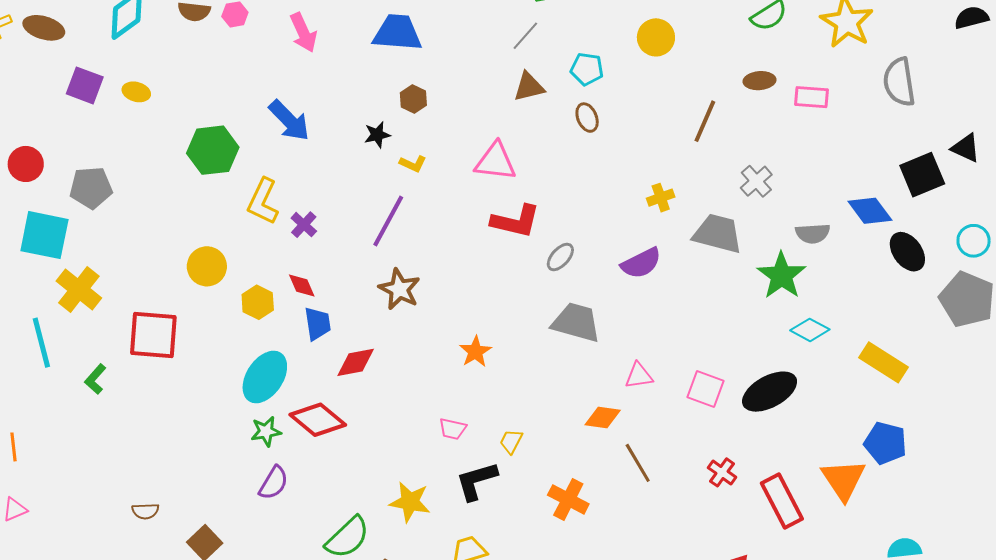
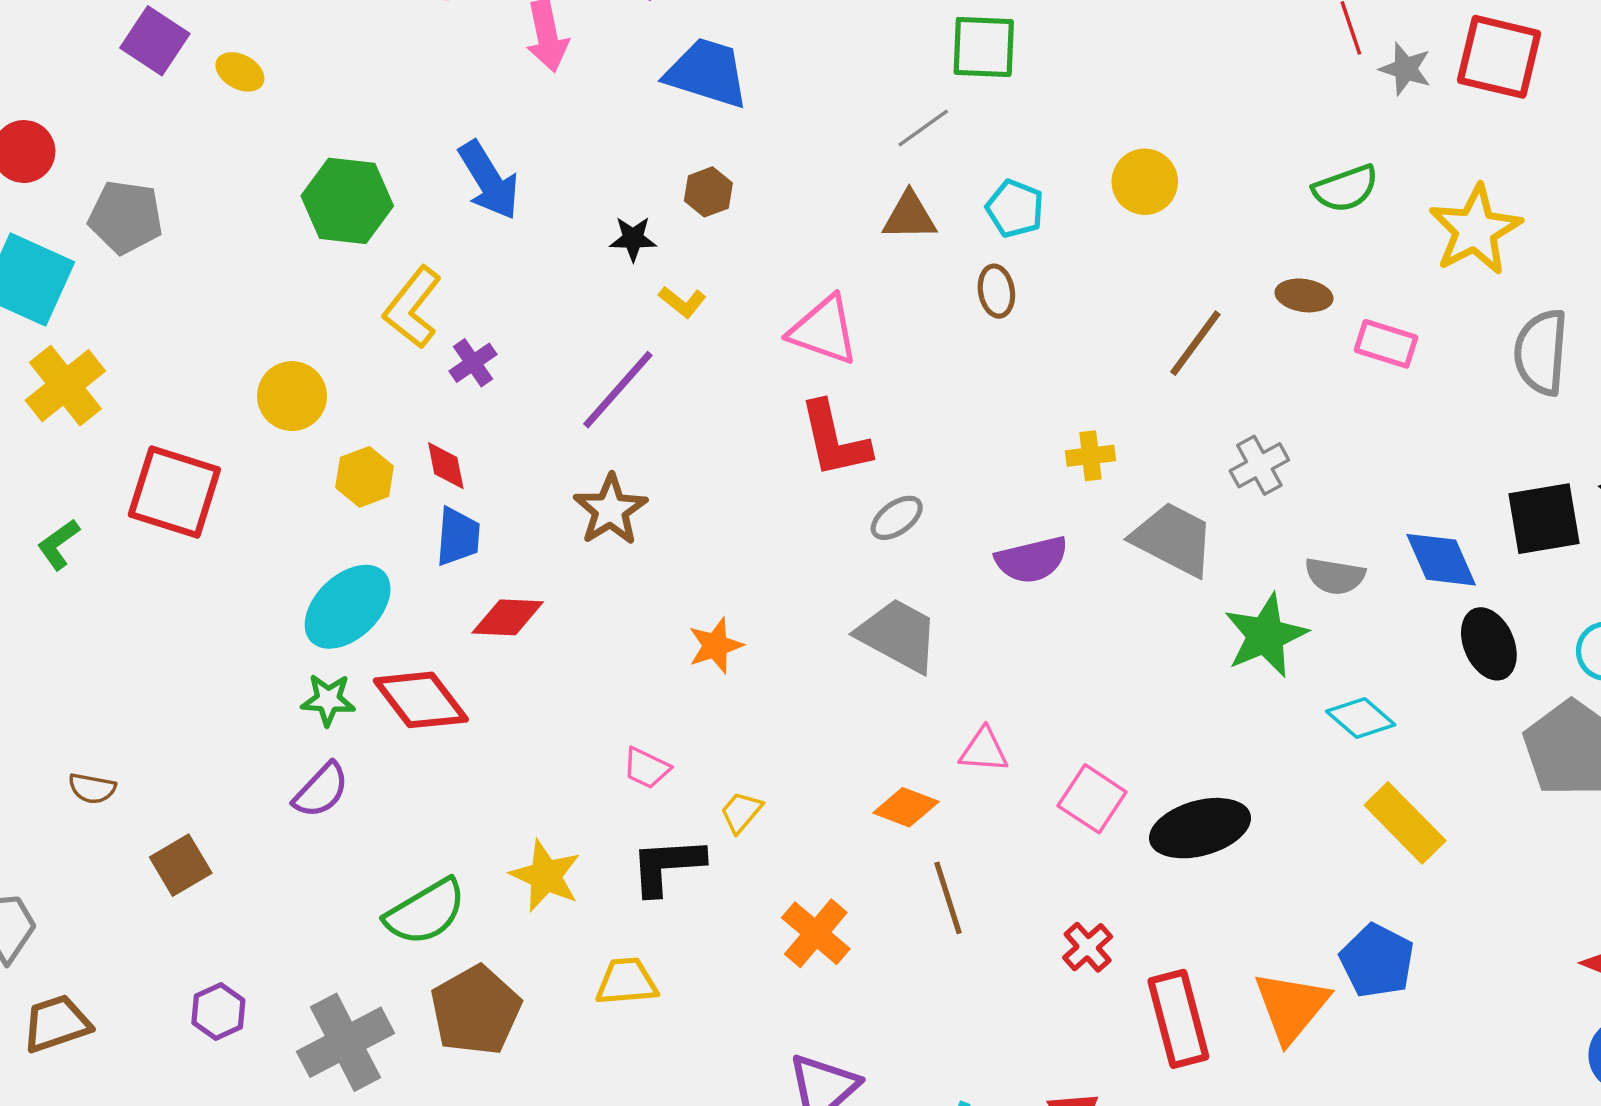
red L-shape: (516, 221) -> (835, 440), turned 51
cyan diamond: (810, 330) -> (1361, 718), moved

